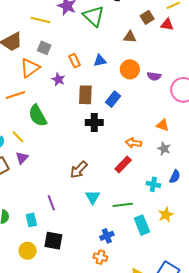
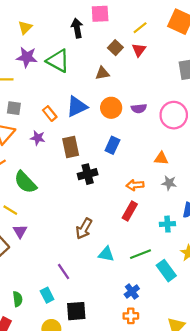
red triangle: (167, 25) -> (139, 50), turned -48
blue triangle: (100, 61) -> (77, 107), size x1.5
blue rectangle: (113, 99) -> (112, 145), moved
cyan triangle: (93, 197) -> (106, 254), turned -35

